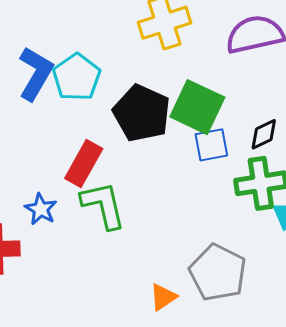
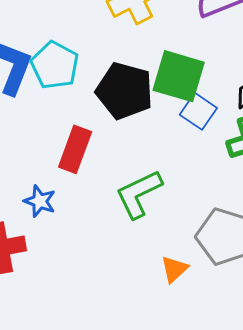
blue square: (211, 145) -> (198, 111), turned -36
green L-shape: (103, 205) -> (139, 194), moved, turned -94

